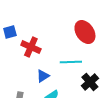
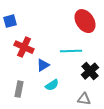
red cross: (31, 47) -> (24, 47), moved

